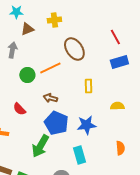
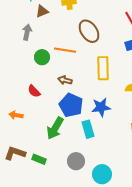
orange line: (50, 68) -> (65, 50), turned 35
yellow rectangle: (88, 86) -> (103, 68), size x1.6
cyan rectangle: (79, 155) -> (88, 129), moved

